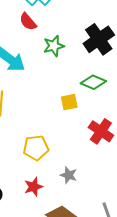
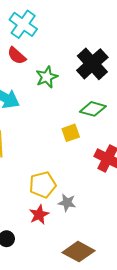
gray star: (69, 175) -> (67, 203), moved
red star: (33, 187) -> (39, 215), moved

